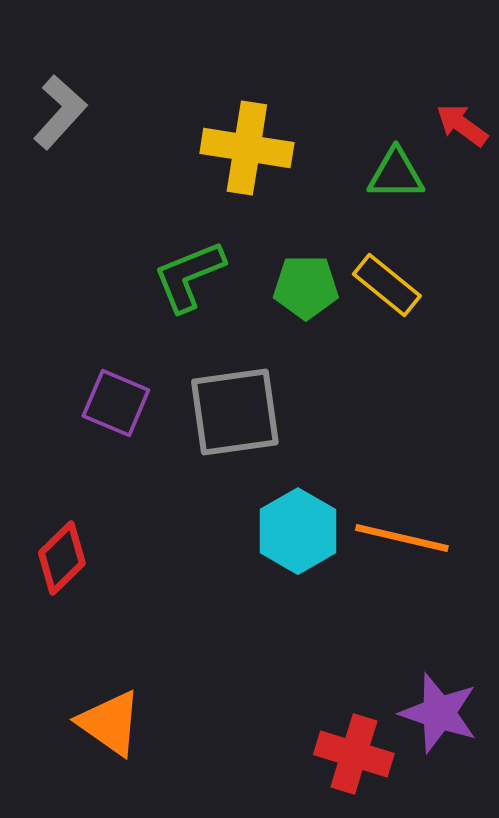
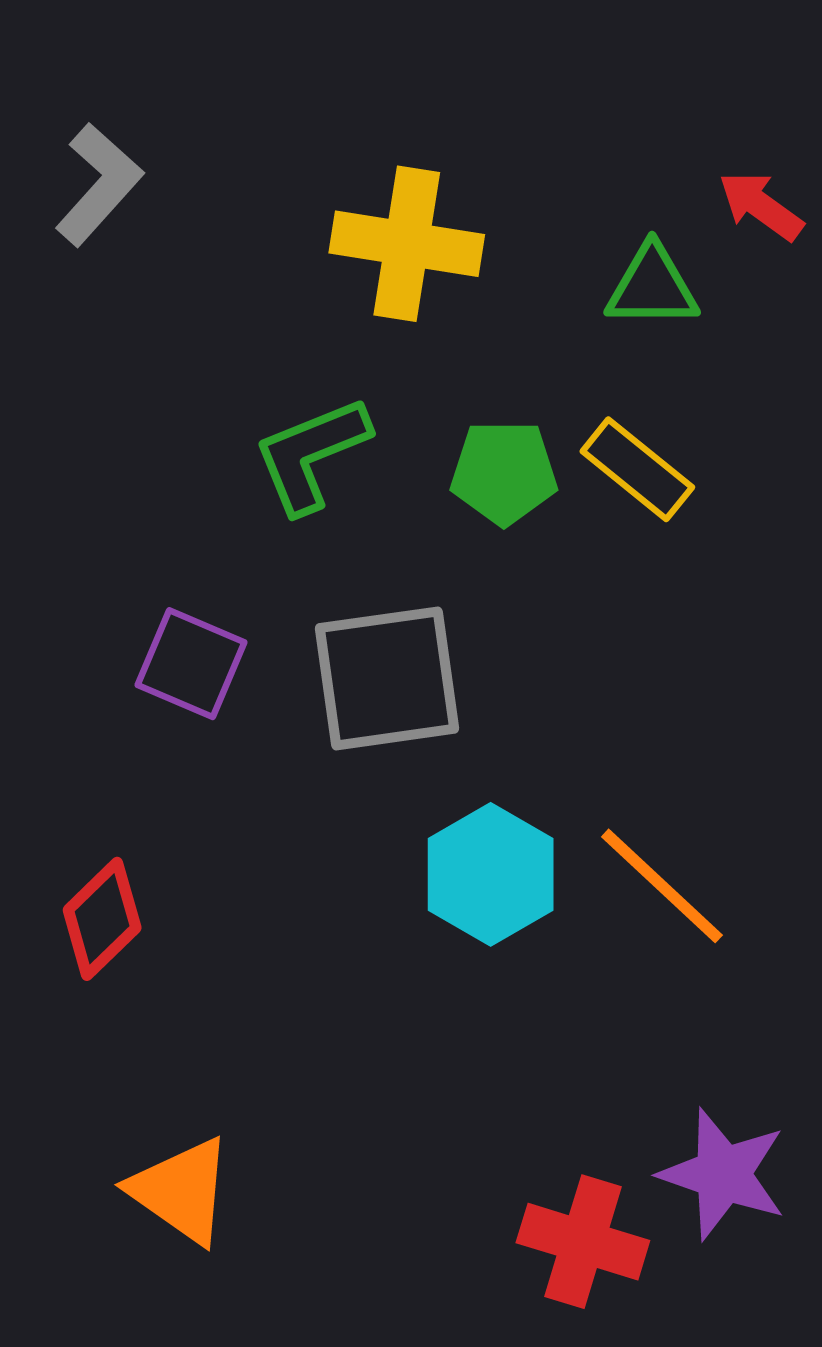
orange line: (402, 538) -> (662, 886), turned 30

